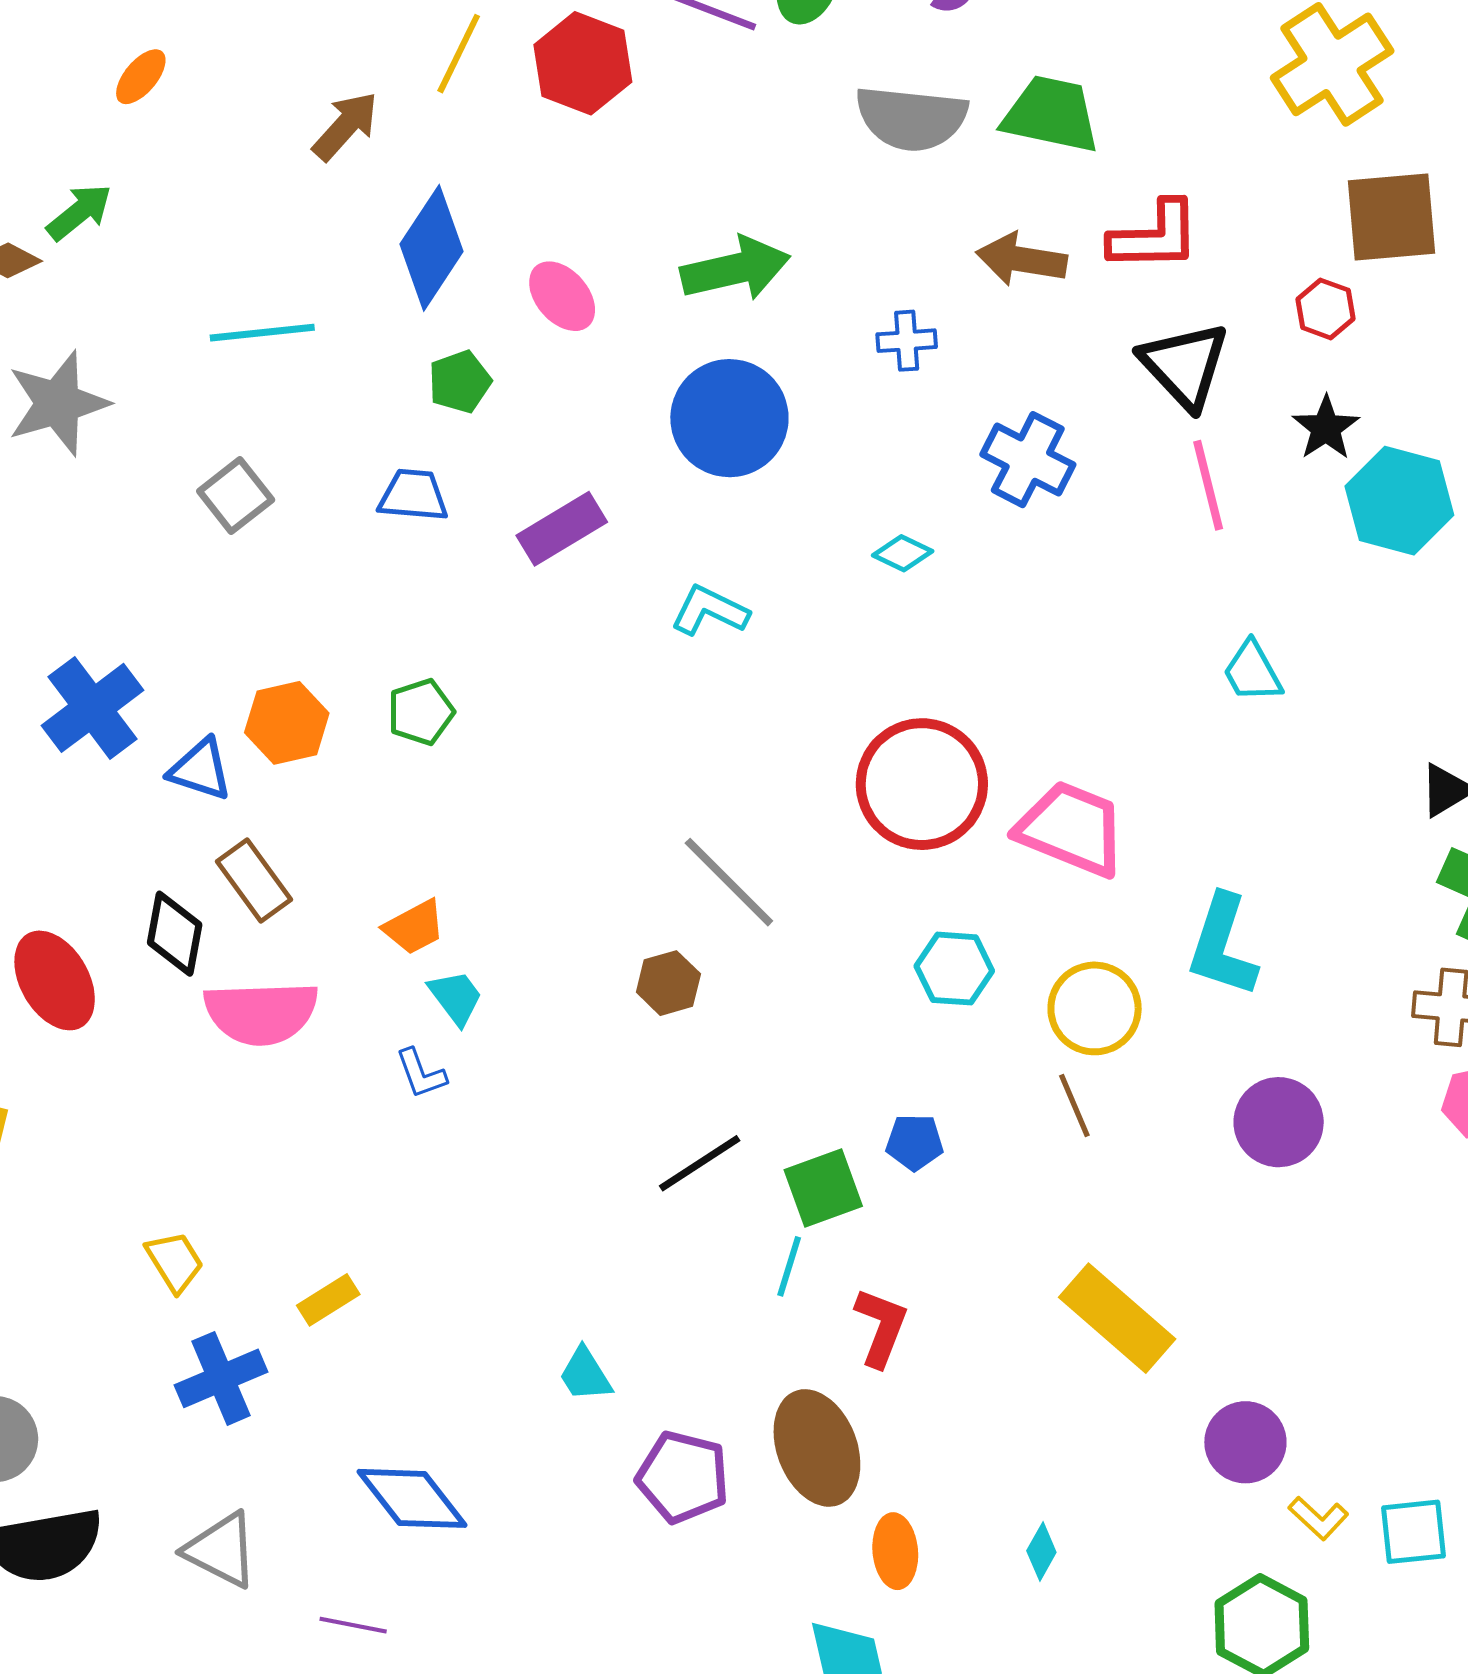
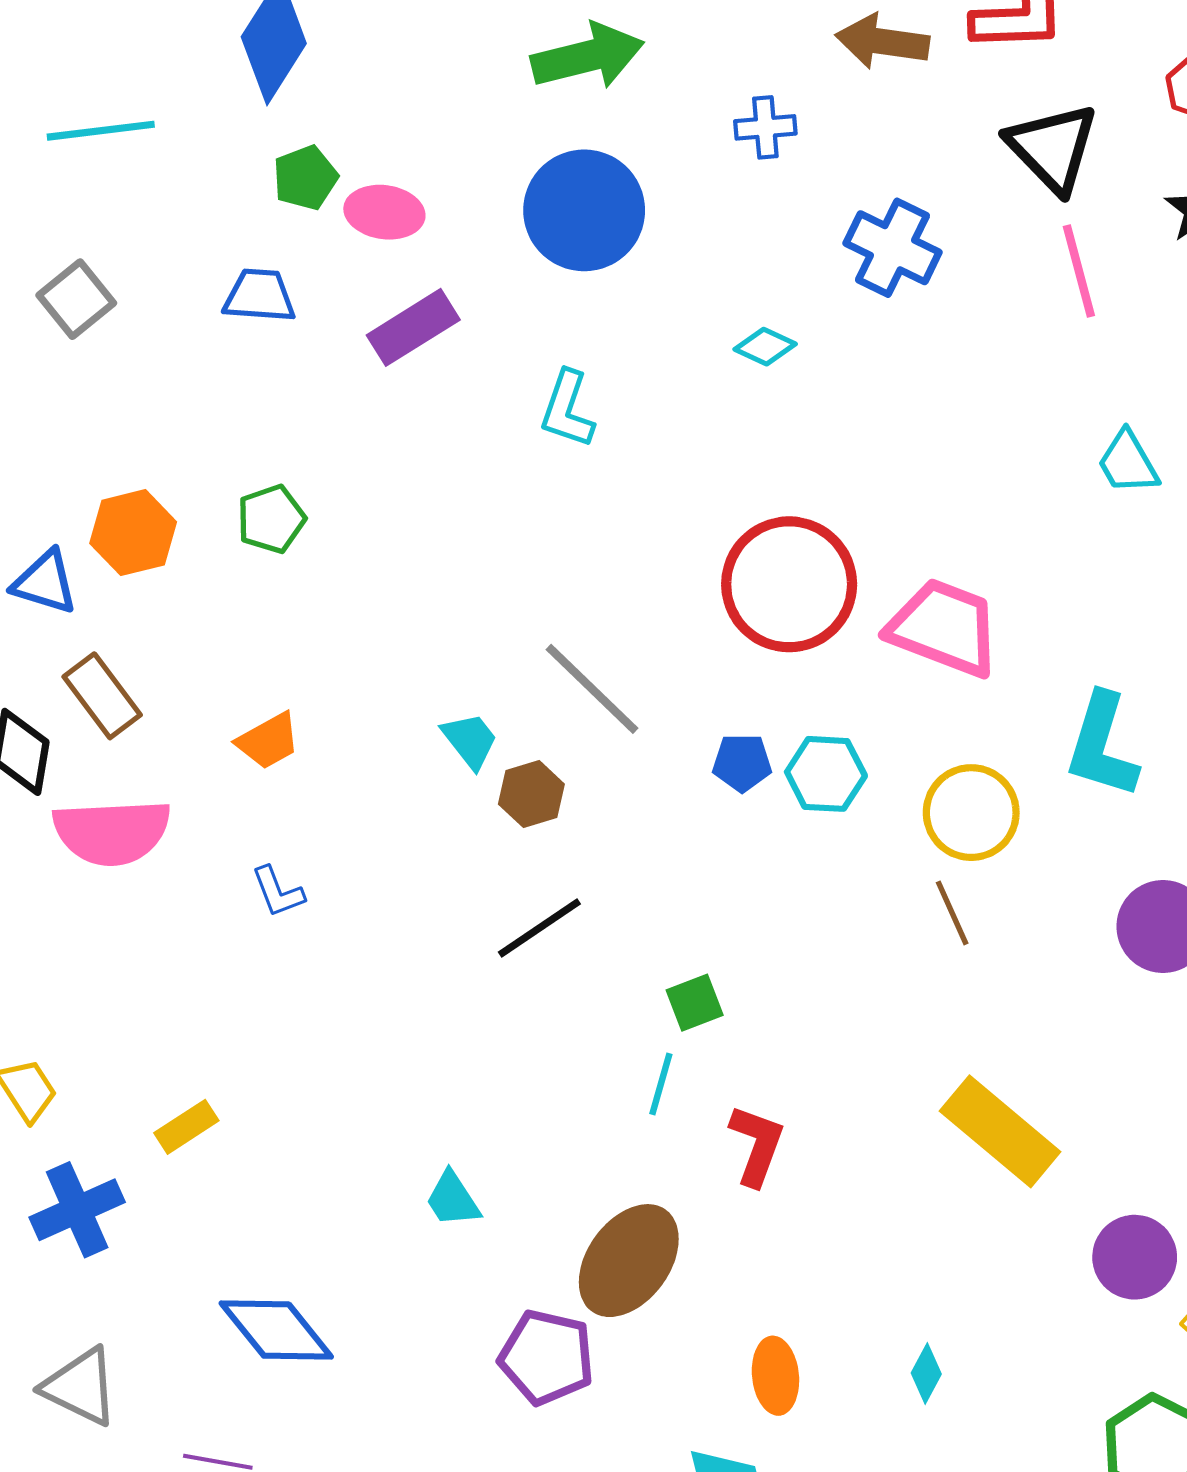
pink ellipse: (562, 296) -> (384, 212), moved, turned -40
cyan L-shape: (710, 611) -> (567, 409), turned -96
cyan trapezoid: (456, 997) -> (470, 740), moved
blue pentagon: (915, 1142) -> (742, 763), moved
black line: (700, 1163) -> (539, 928), moved
green square: (823, 1188) -> (695, 1003), size x0.7
brown ellipse: (817, 1448) -> (629, 1261), moved, turned 58
purple pentagon: (683, 1477) -> (547, 1357), moved

